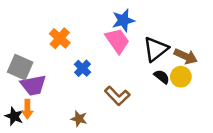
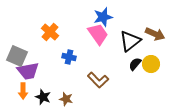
brown arrow: (186, 56) -> (155, 34), moved
blue cross: (83, 68) -> (69, 57), turned -32
black semicircle: (162, 77) -> (135, 64), turned -88
black star: (14, 116) -> (43, 97), moved

